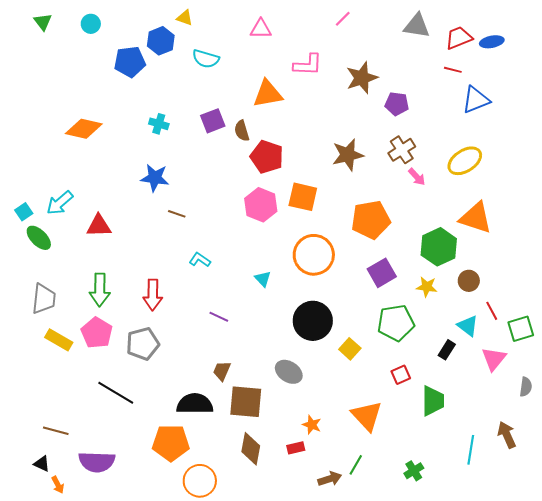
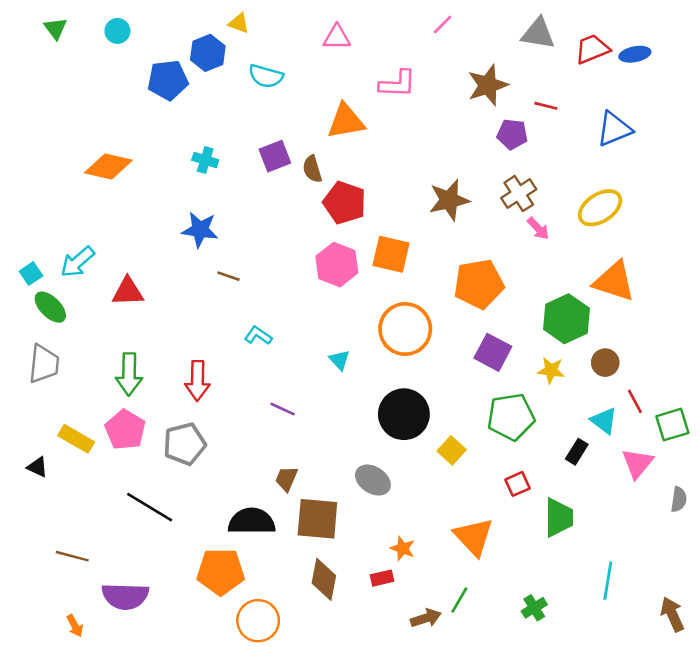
red line: (453, 70) -> (546, 106), moved
brown star: (362, 78) -> (488, 85), moved
purple square: (382, 273) -> (493, 352), turned -32
gray trapezoid: (44, 299) -> (44, 364), moved
brown arrow: (507, 435) -> (672, 614), moved
black triangle: (42, 464) -> (37, 467), moved

